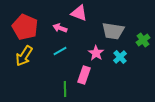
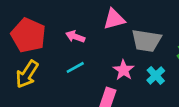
pink triangle: (79, 13) -> (114, 19), moved, turned -36

